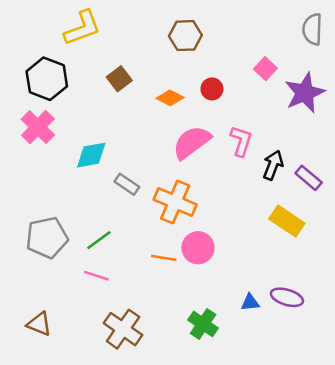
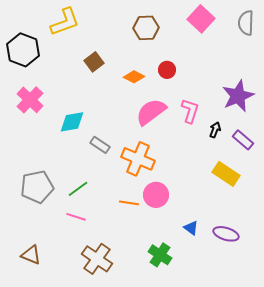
pink square: (265, 69) -> (201, 19), moved, size x1.5
black hexagon: (47, 79) -> (23, 50), moved
purple star: (305, 93) -> (238, 96), moved
black arrow: (273, 165) -> (215, 130), size x0.7
blue triangle: (250, 302) -> (191, 228), moved, turned 42

